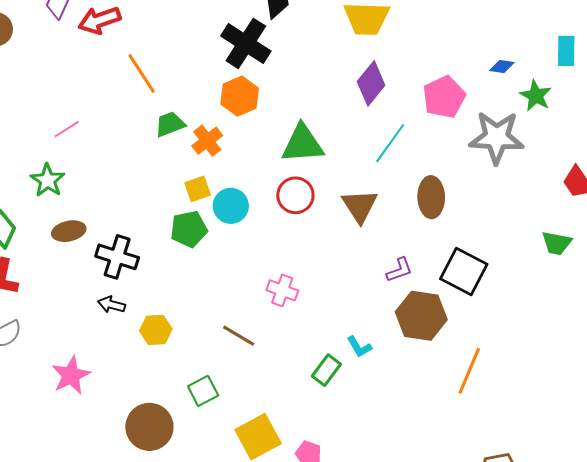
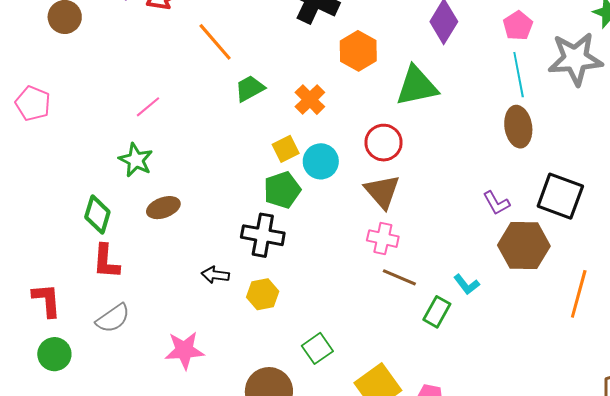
orange hexagon: (240, 96) -> (358, 51), moved
pink pentagon: (444, 97) -> (518, 26), size x0.7
orange cross: (207, 141) -> (310, 100), moved
cyan line: (390, 143) -> (519, 75), moved, turned -39
green triangle: (303, 144) -> (417, 86), moved
brown triangle: (360, 206) -> (382, 192), moved
black cross: (117, 257) -> (263, 235), moved
purple L-shape: (399, 270) -> (496, 203), turned 88
brown line: (239, 336) -> (399, 277), moved
pink star: (71, 375) -> (184, 350), turned 30

